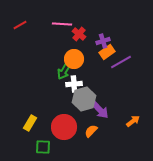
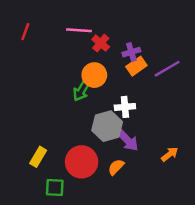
red line: (20, 25) -> (25, 32), turned -40
purple line: (121, 62) -> (167, 69), moved
white cross: (74, 84) -> (125, 107), moved

